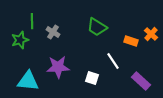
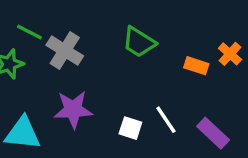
green line: (32, 21) -> (29, 32), turned -63
gray cross: (53, 32) -> (65, 51), size x1.5
white line: (113, 61) -> (166, 120), moved

